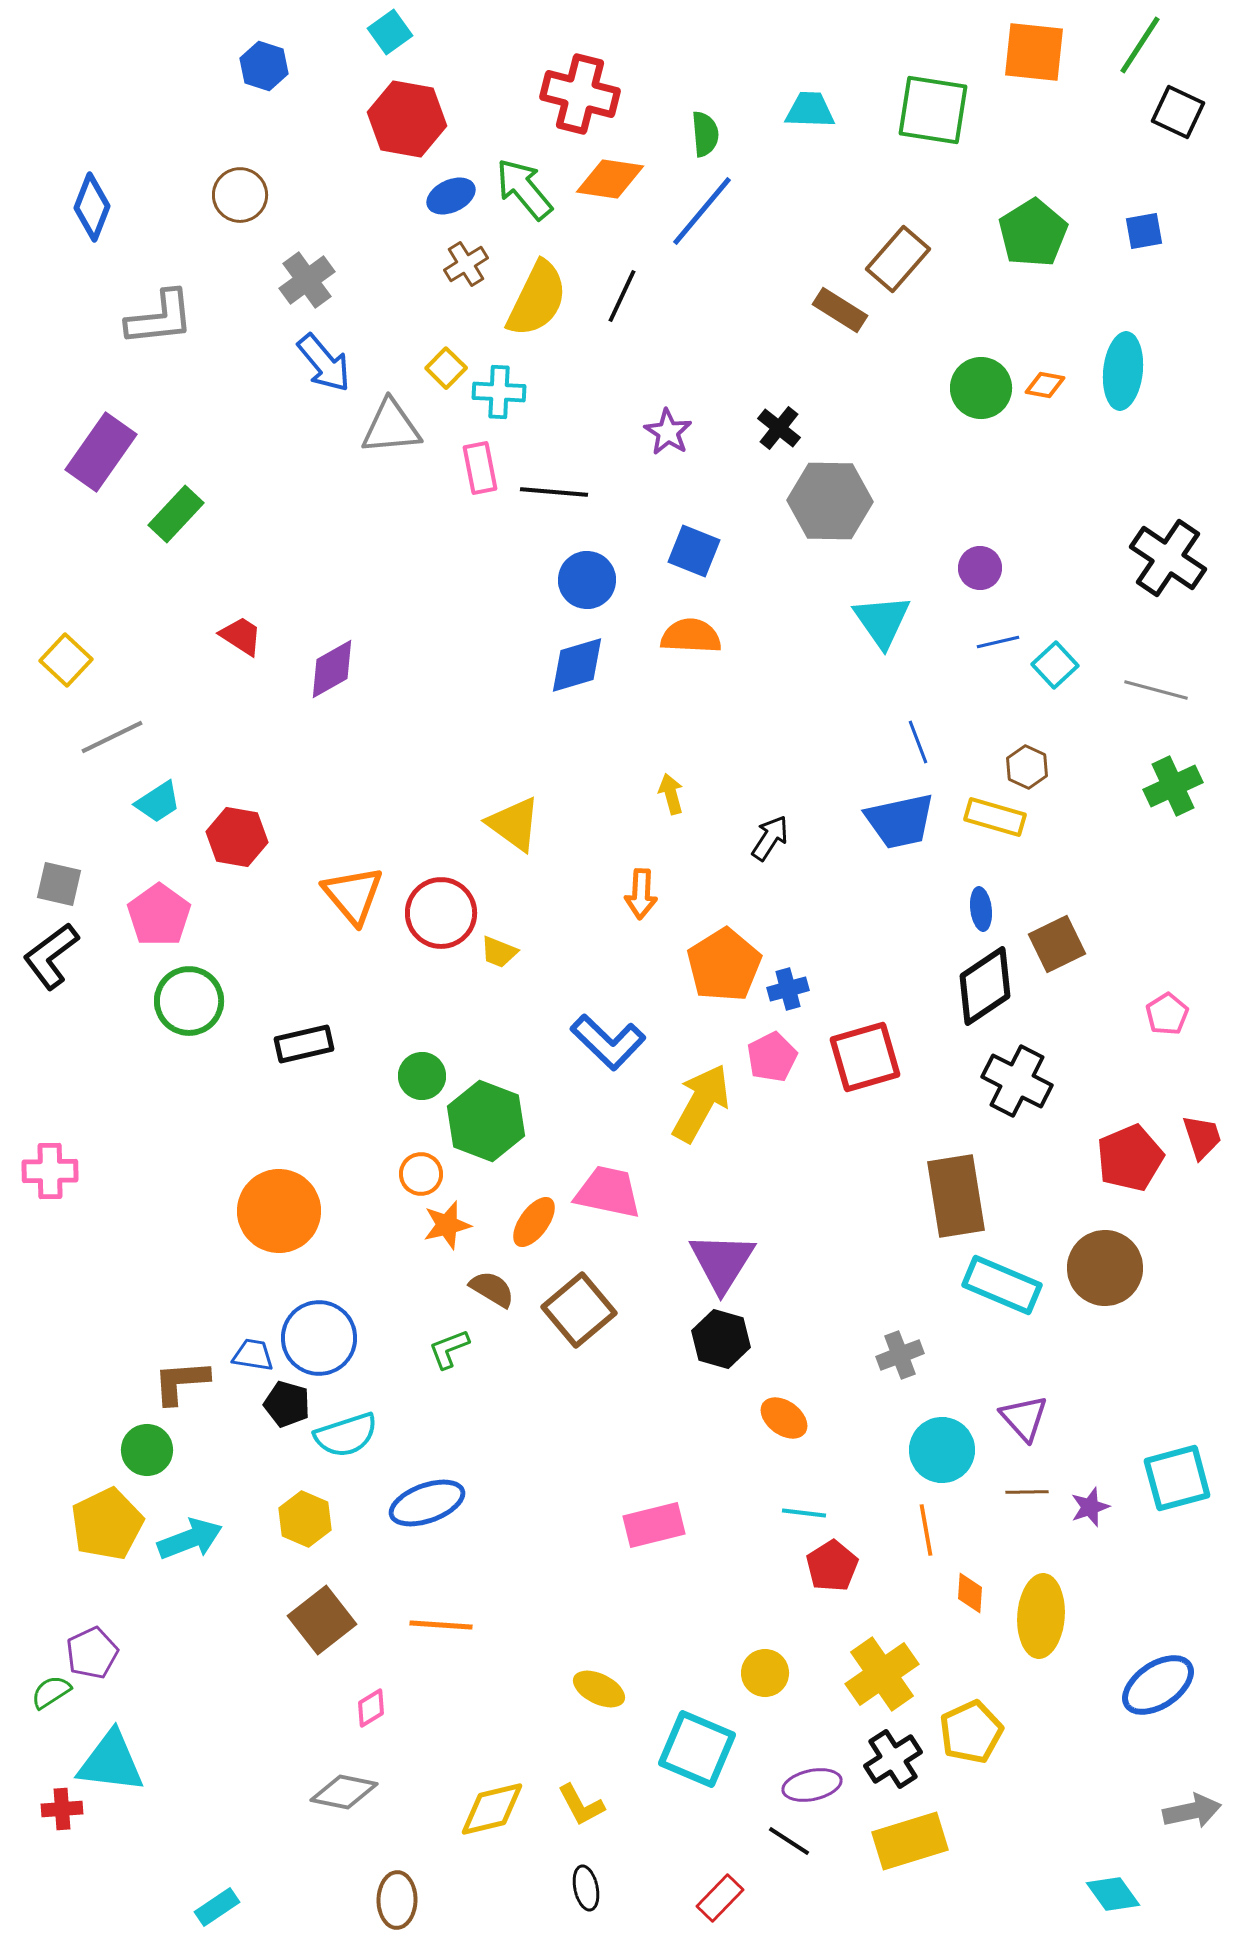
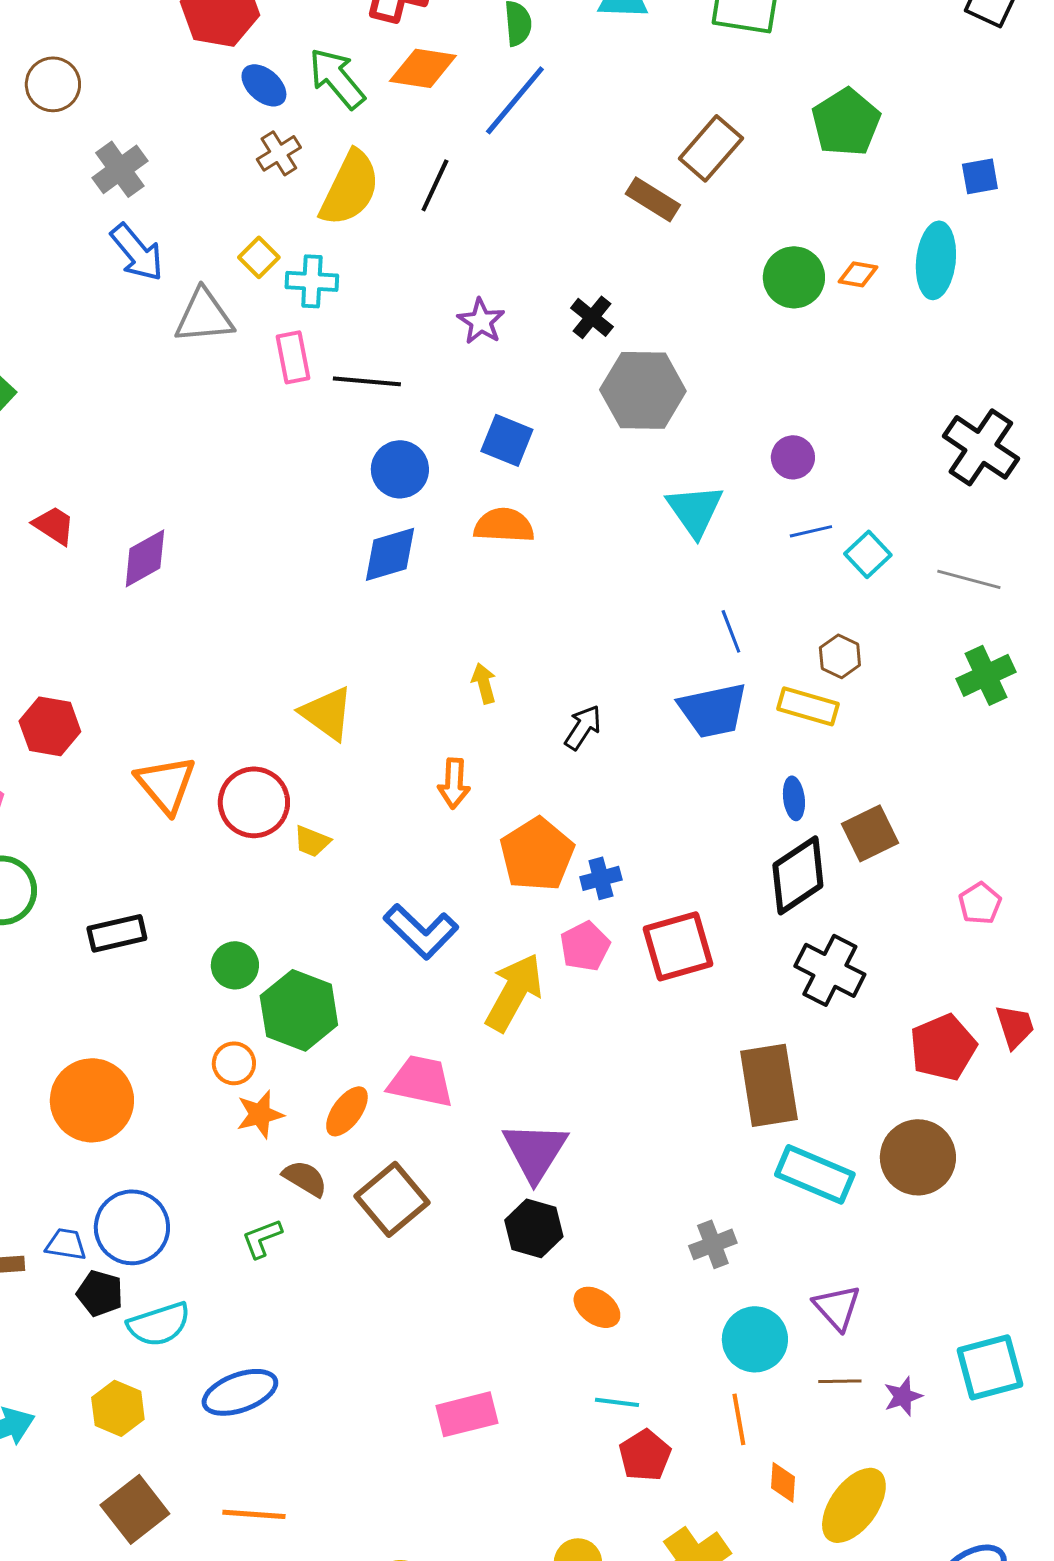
blue ellipse: (451, 196) -> (264, 85), turned 66
blue square: (1144, 231) -> (980, 176), moved
yellow ellipse: (1041, 1616) -> (854, 1505), turned 32

